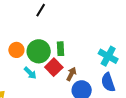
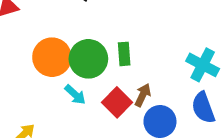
orange circle: (16, 50) -> (52, 57), size x1.5
red square: (54, 67) -> (117, 102), moved

